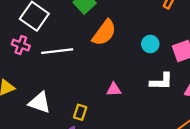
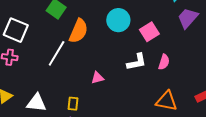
cyan circle: (150, 44) -> (118, 20), moved, size x1.5
white line: (57, 51) -> (57, 53), moved, turned -40

